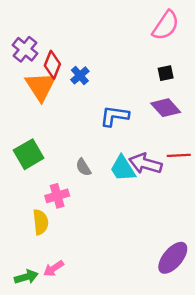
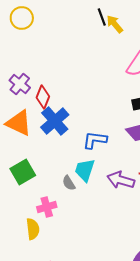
blue cross: (80, 75) -> (55, 121), moved, size x1.8
orange triangle: (41, 86) -> (19, 123), moved, turned -32
cyan trapezoid: (123, 168) -> (85, 170), moved, turned 50

